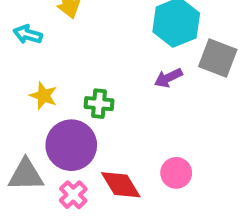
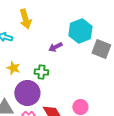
purple arrow: (168, 78) -> (55, 47), moved

